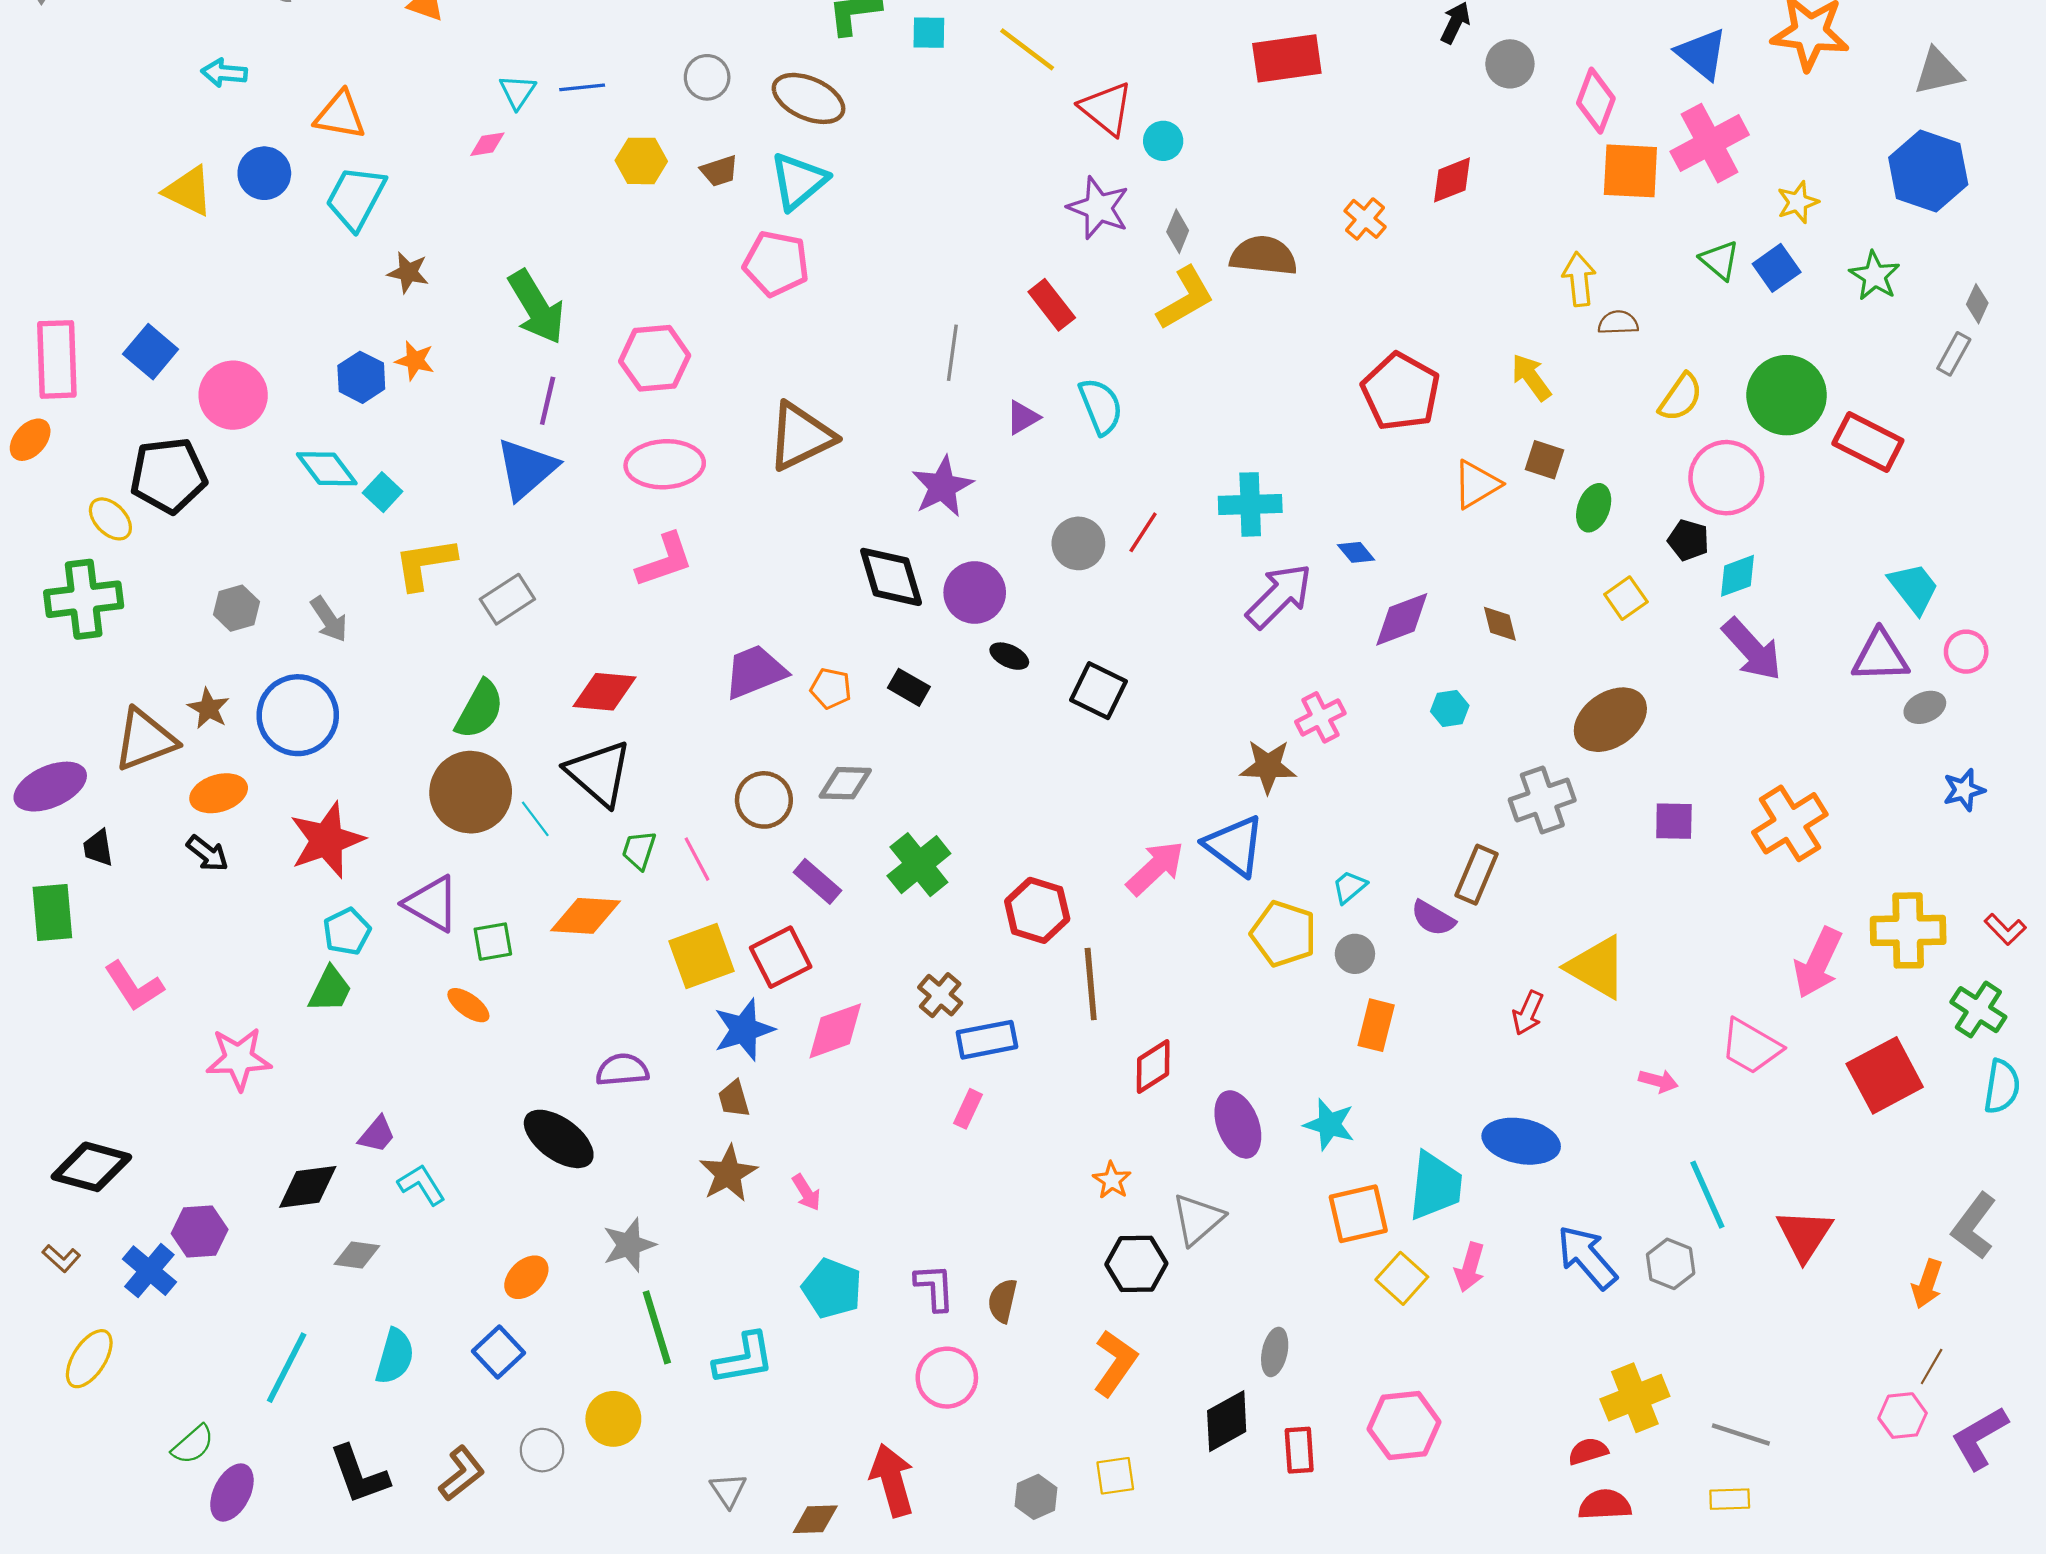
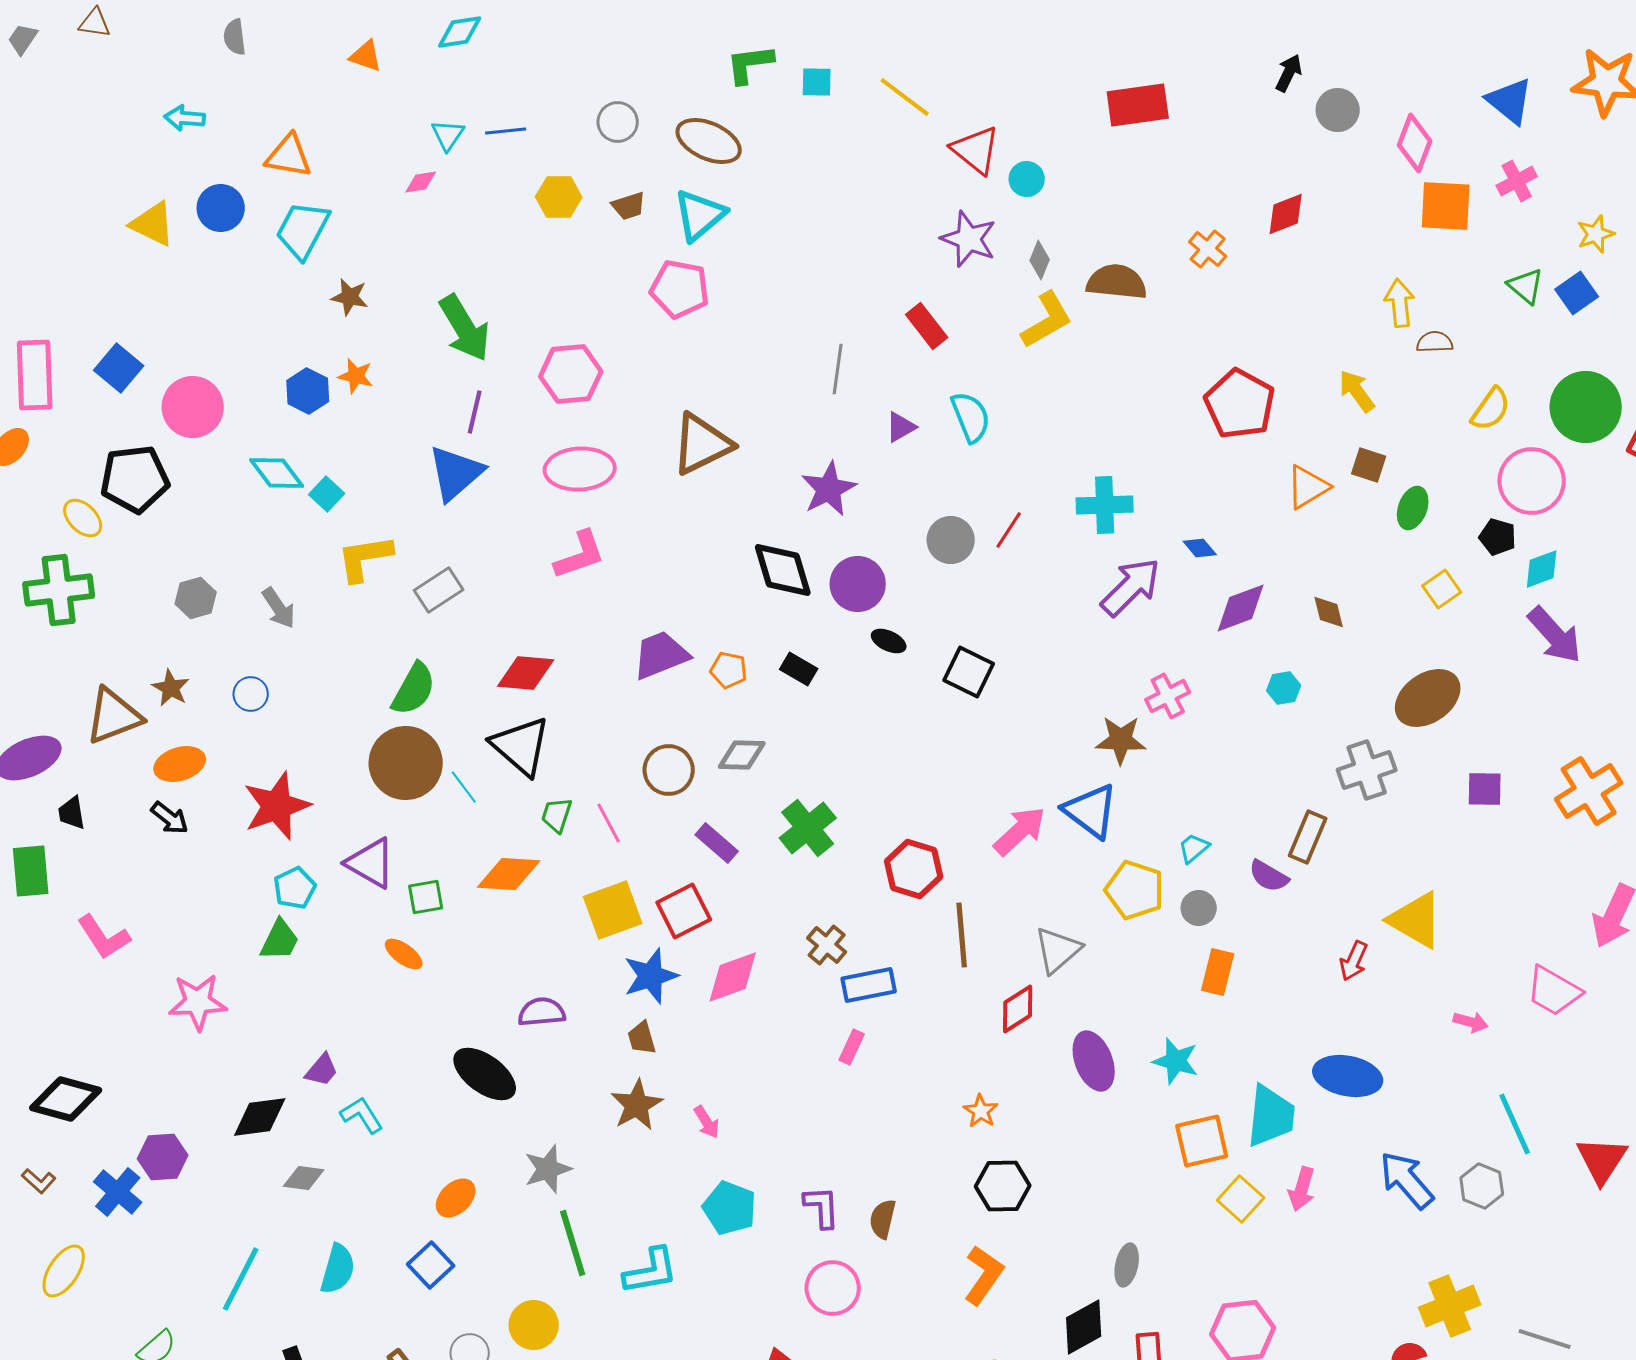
pink cross: (1710, 143) -> (1517, 181), size x0.6
blue circle: (298, 715) -> (251, 694), size x0.5
gray triangle: (1198, 1219) -> (1058, 950), moved

